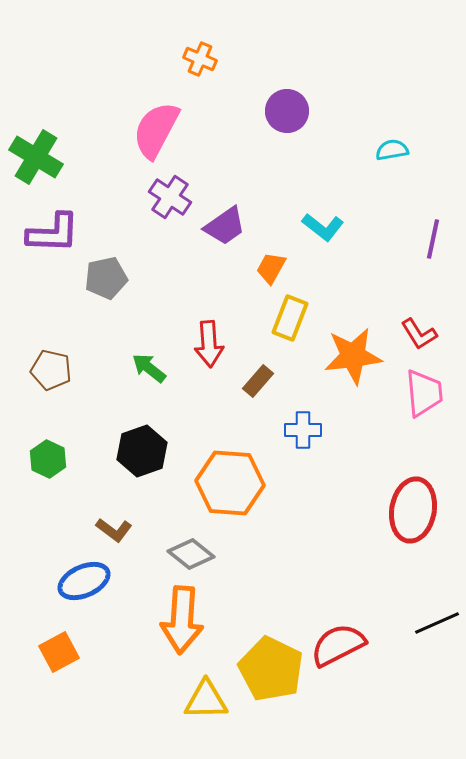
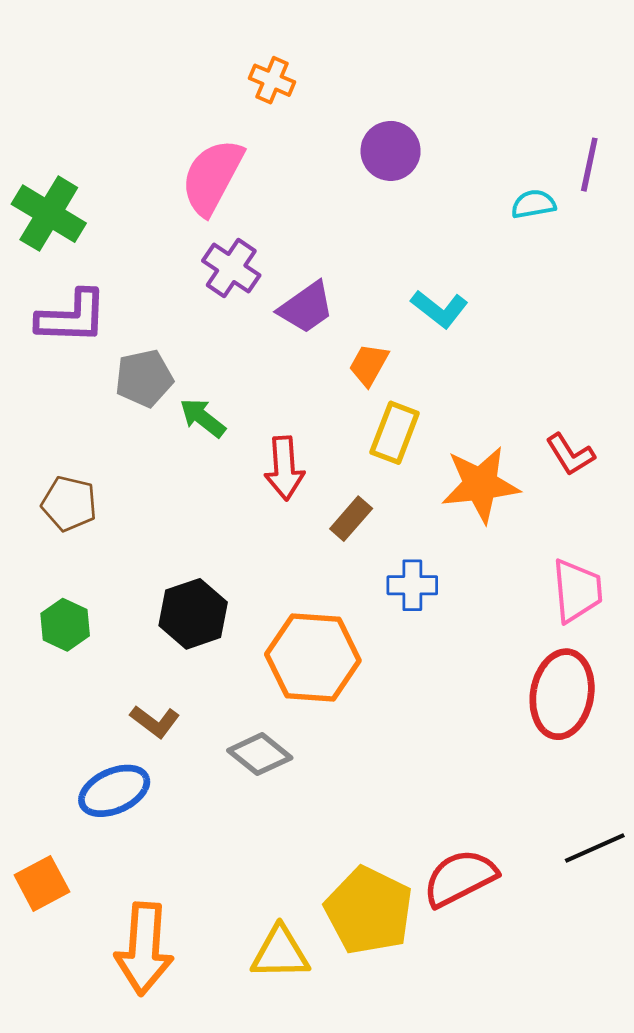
purple line: (433, 239) -> (589, 165), moved
green arrow: (149, 368) -> (203, 418), moved
pink trapezoid: (424, 393) -> (577, 591), moved
orange arrow: (182, 620) -> (144, 949), moved
orange square: (59, 652) -> (42, 883), moved

